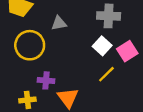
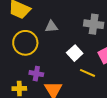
white square: (102, 46) -> (75, 53), moved
yellow line: (106, 74) -> (87, 73), turned 63

